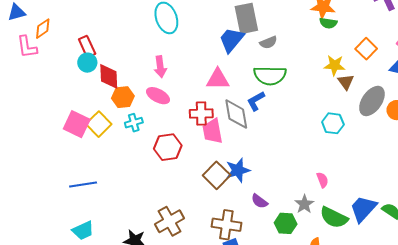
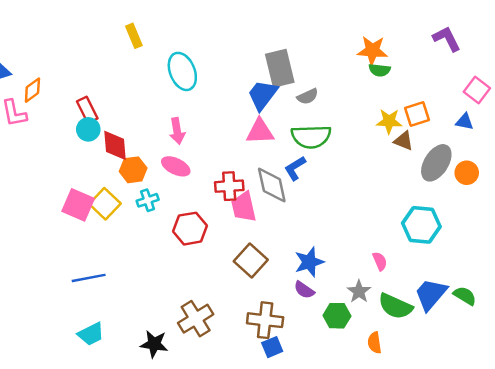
orange square: (366, 49) -> (417, 114), moved, turned 30
pink triangle: (218, 79) -> (260, 131), moved
brown triangle: (346, 82) -> (404, 141), turned -30
cyan hexagon: (333, 123) -> (421, 225), moved, size x1.4
blue star: (238, 170) -> (309, 262), moved

